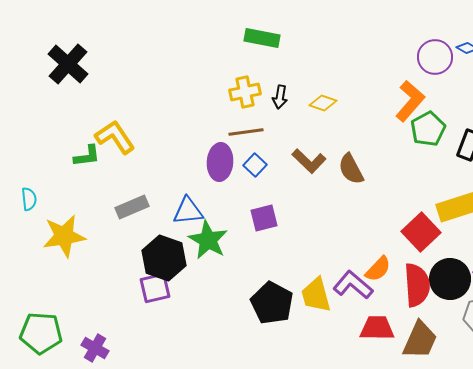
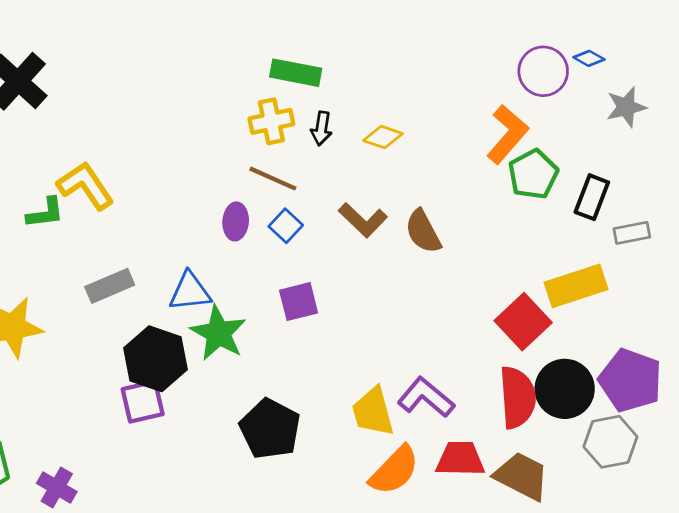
green rectangle: (262, 38) -> (296, 73), moved
brown line: (246, 132) -> (273, 179), turned 32
purple ellipse: (220, 162) -> (236, 221), size x0.7
orange semicircle: (378, 269) -> (394, 470), moved, size x1.4
black pentagon: (272, 303) -> (270, 429), moved
brown trapezoid: (420, 340) -> (522, 476), turned -87

